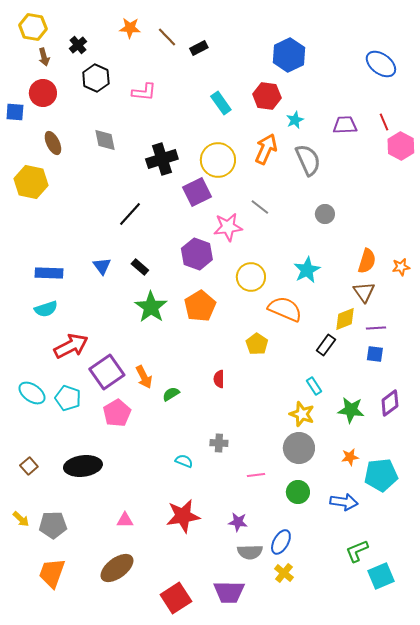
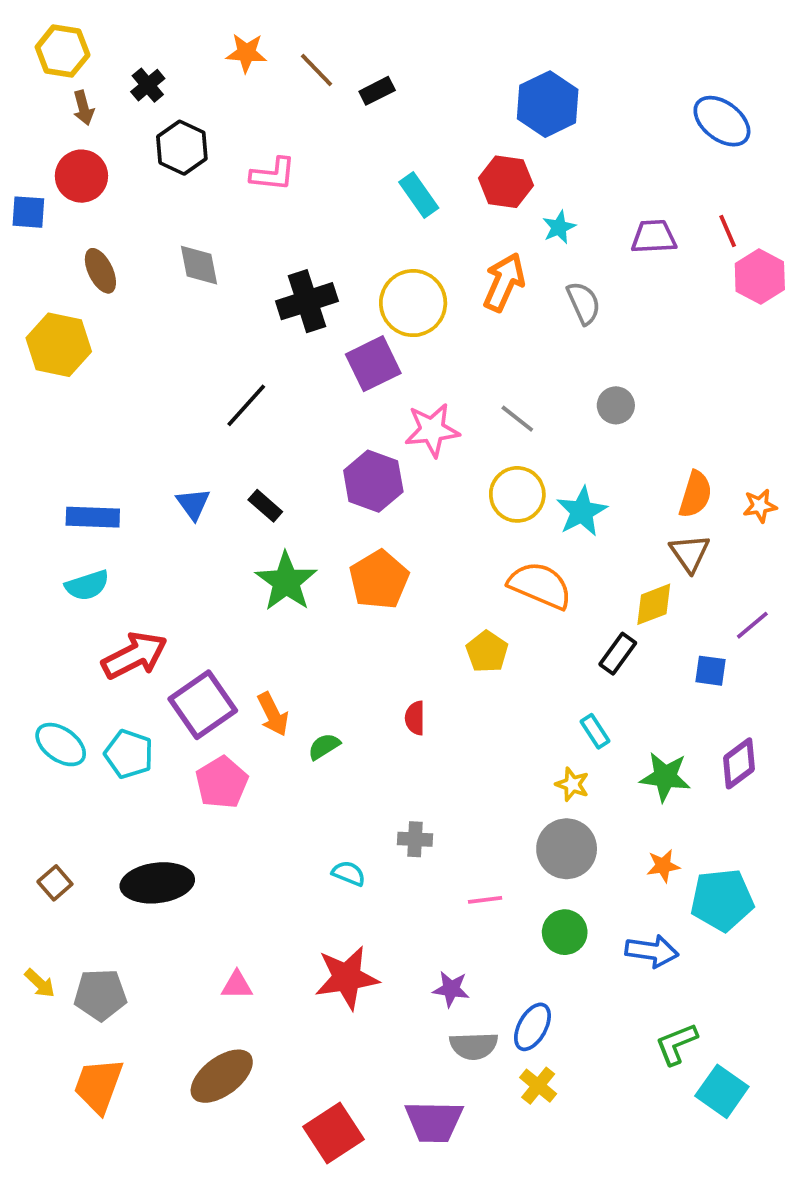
gray semicircle: (308, 160) -> (584, 303), size x0.7
gray line: (260, 207) -> (517, 419), moved
yellow circle: (251, 277) -> (517, 494), moved
purple line: (376, 328) -> (752, 625), moved, turned -36
yellow star: (302, 414) -> (572, 784), size x0.7
cyan square: (381, 576) -> (722, 1091), turned -32

